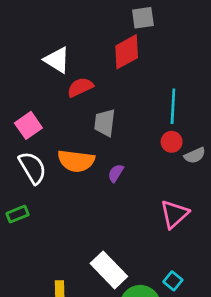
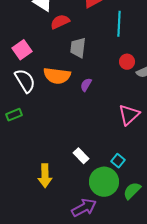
cyan line: (173, 106) -> (119, 24), moved
white rectangle: (109, 270) -> (81, 156), size x0.6
cyan square: (173, 281) -> (118, 161), moved

